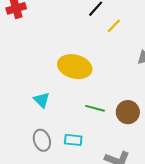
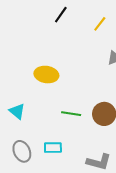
yellow line: (114, 26) -> (100, 24), moved
yellow ellipse: (75, 67) -> (46, 75), size x0.7

